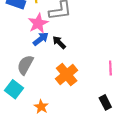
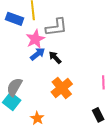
gray semicircle: (25, 65) -> (14, 87), moved

